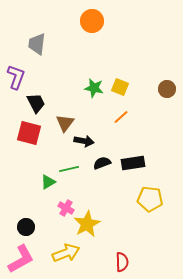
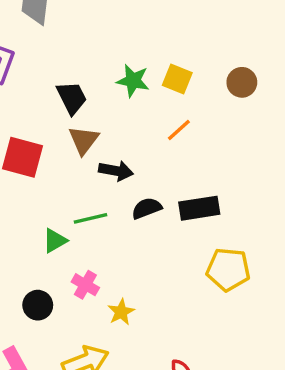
brown circle: (167, 89) -> (242, 82), moved
black trapezoid: (36, 103) -> (72, 98), moved
yellow star: (87, 224) -> (121, 312), size x0.6
black circle: (26, 227) -> (38, 305), moved

